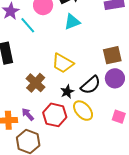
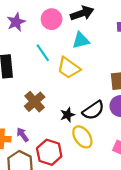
cyan line: (28, 25) -> (43, 53), moved
yellow trapezoid: (63, 63) -> (69, 68), moved
red hexagon: (55, 115) -> (49, 152), moved

